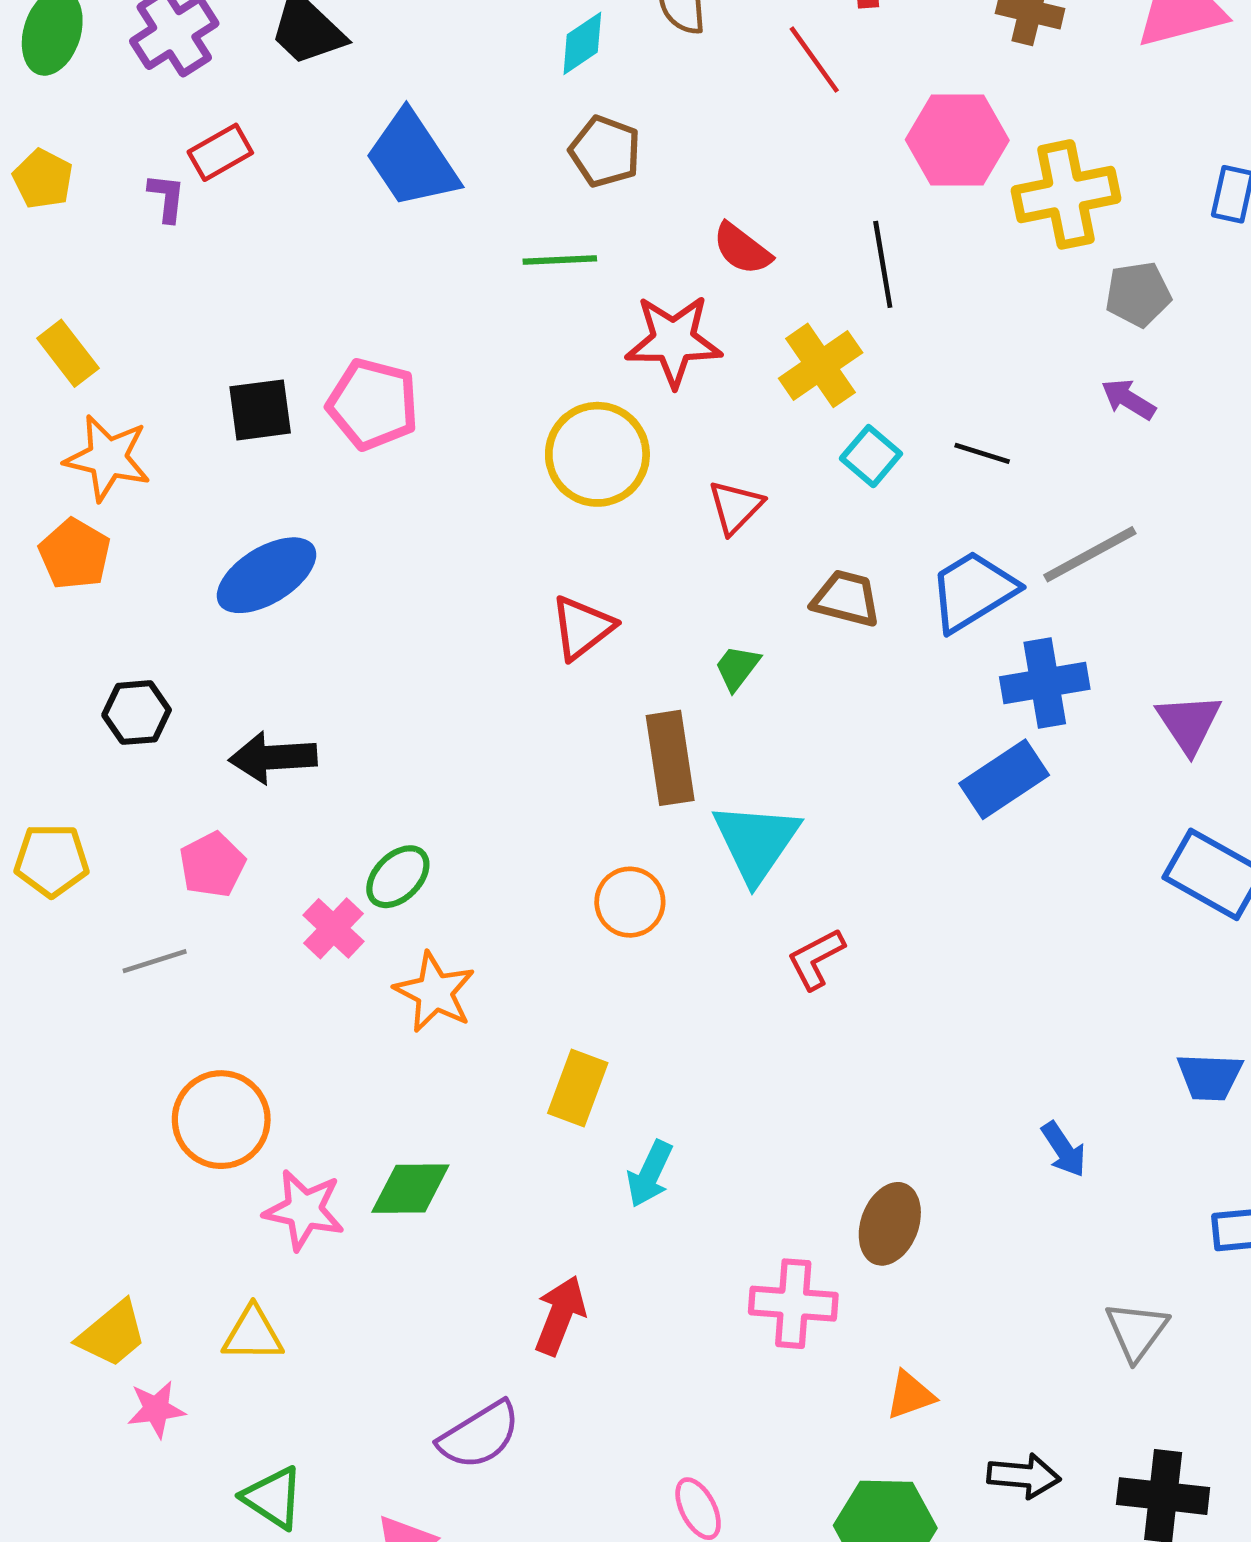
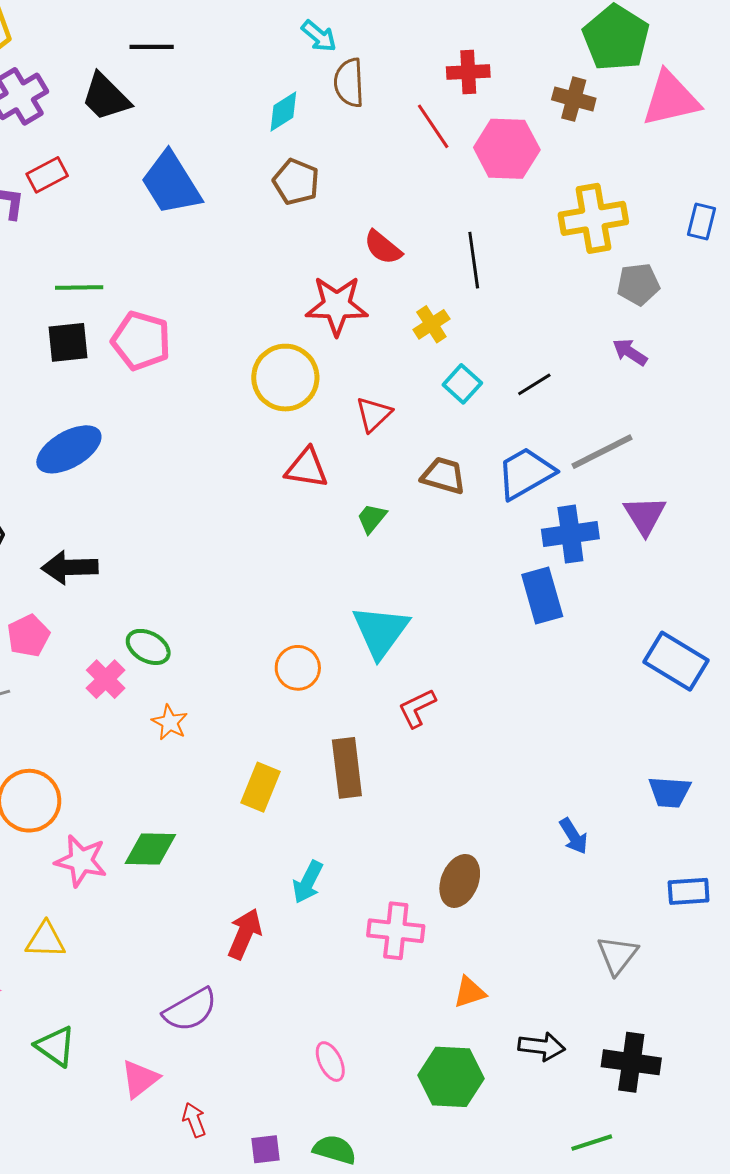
pink hexagon: (957, 140) -> (507, 149), moved
green line: (560, 260) -> (79, 288), moved
yellow cross: (821, 365) -> (431, 324), size x0.7
black line: (982, 453) -> (534, 384), turned -51
red triangle: (582, 628) -> (307, 468), moved, turned 45
purple triangle: (1189, 723) -> (645, 515), moved
brown rectangle: (670, 758) -> (347, 768), moved
blue rectangle: (1004, 779) -> (542, 596), turned -74
green ellipse: (398, 877) -> (148, 647), turned 72
orange star: (435, 992) -> (170, 722), size x0.7
cyan arrow: (650, 1174) -> (308, 882), moved

